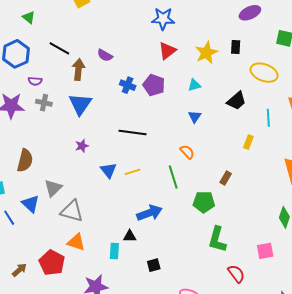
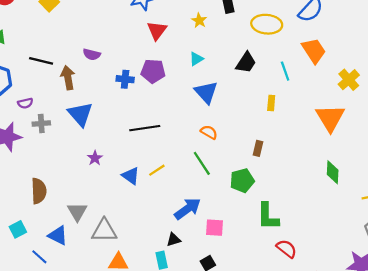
yellow star: (206, 53) -> (199, 21), size x0.6
blue triangle: (195, 117) -> (206, 92), size x1.6
pink square: (265, 251) -> (215, 228), moved, turned 30
red semicircle: (236, 274) -> (287, 249), moved

